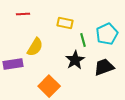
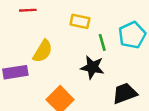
black star: (75, 60) -> (92, 67), turned -30
black trapezoid: (104, 67) -> (125, 93), moved

